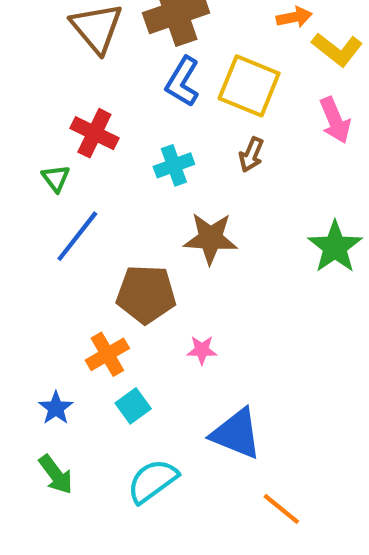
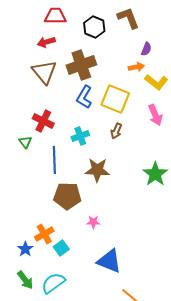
blue line: (77, 236) -> (54, 160), moved, turned -40
orange cross: (107, 354) -> (44, 234), moved
cyan semicircle: (152, 481) -> (53, 283), moved

